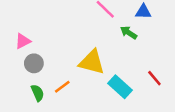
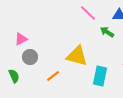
cyan rectangle: (120, 87) -> (100, 76), turned 60
green semicircle: (38, 93) -> (14, 76), moved

